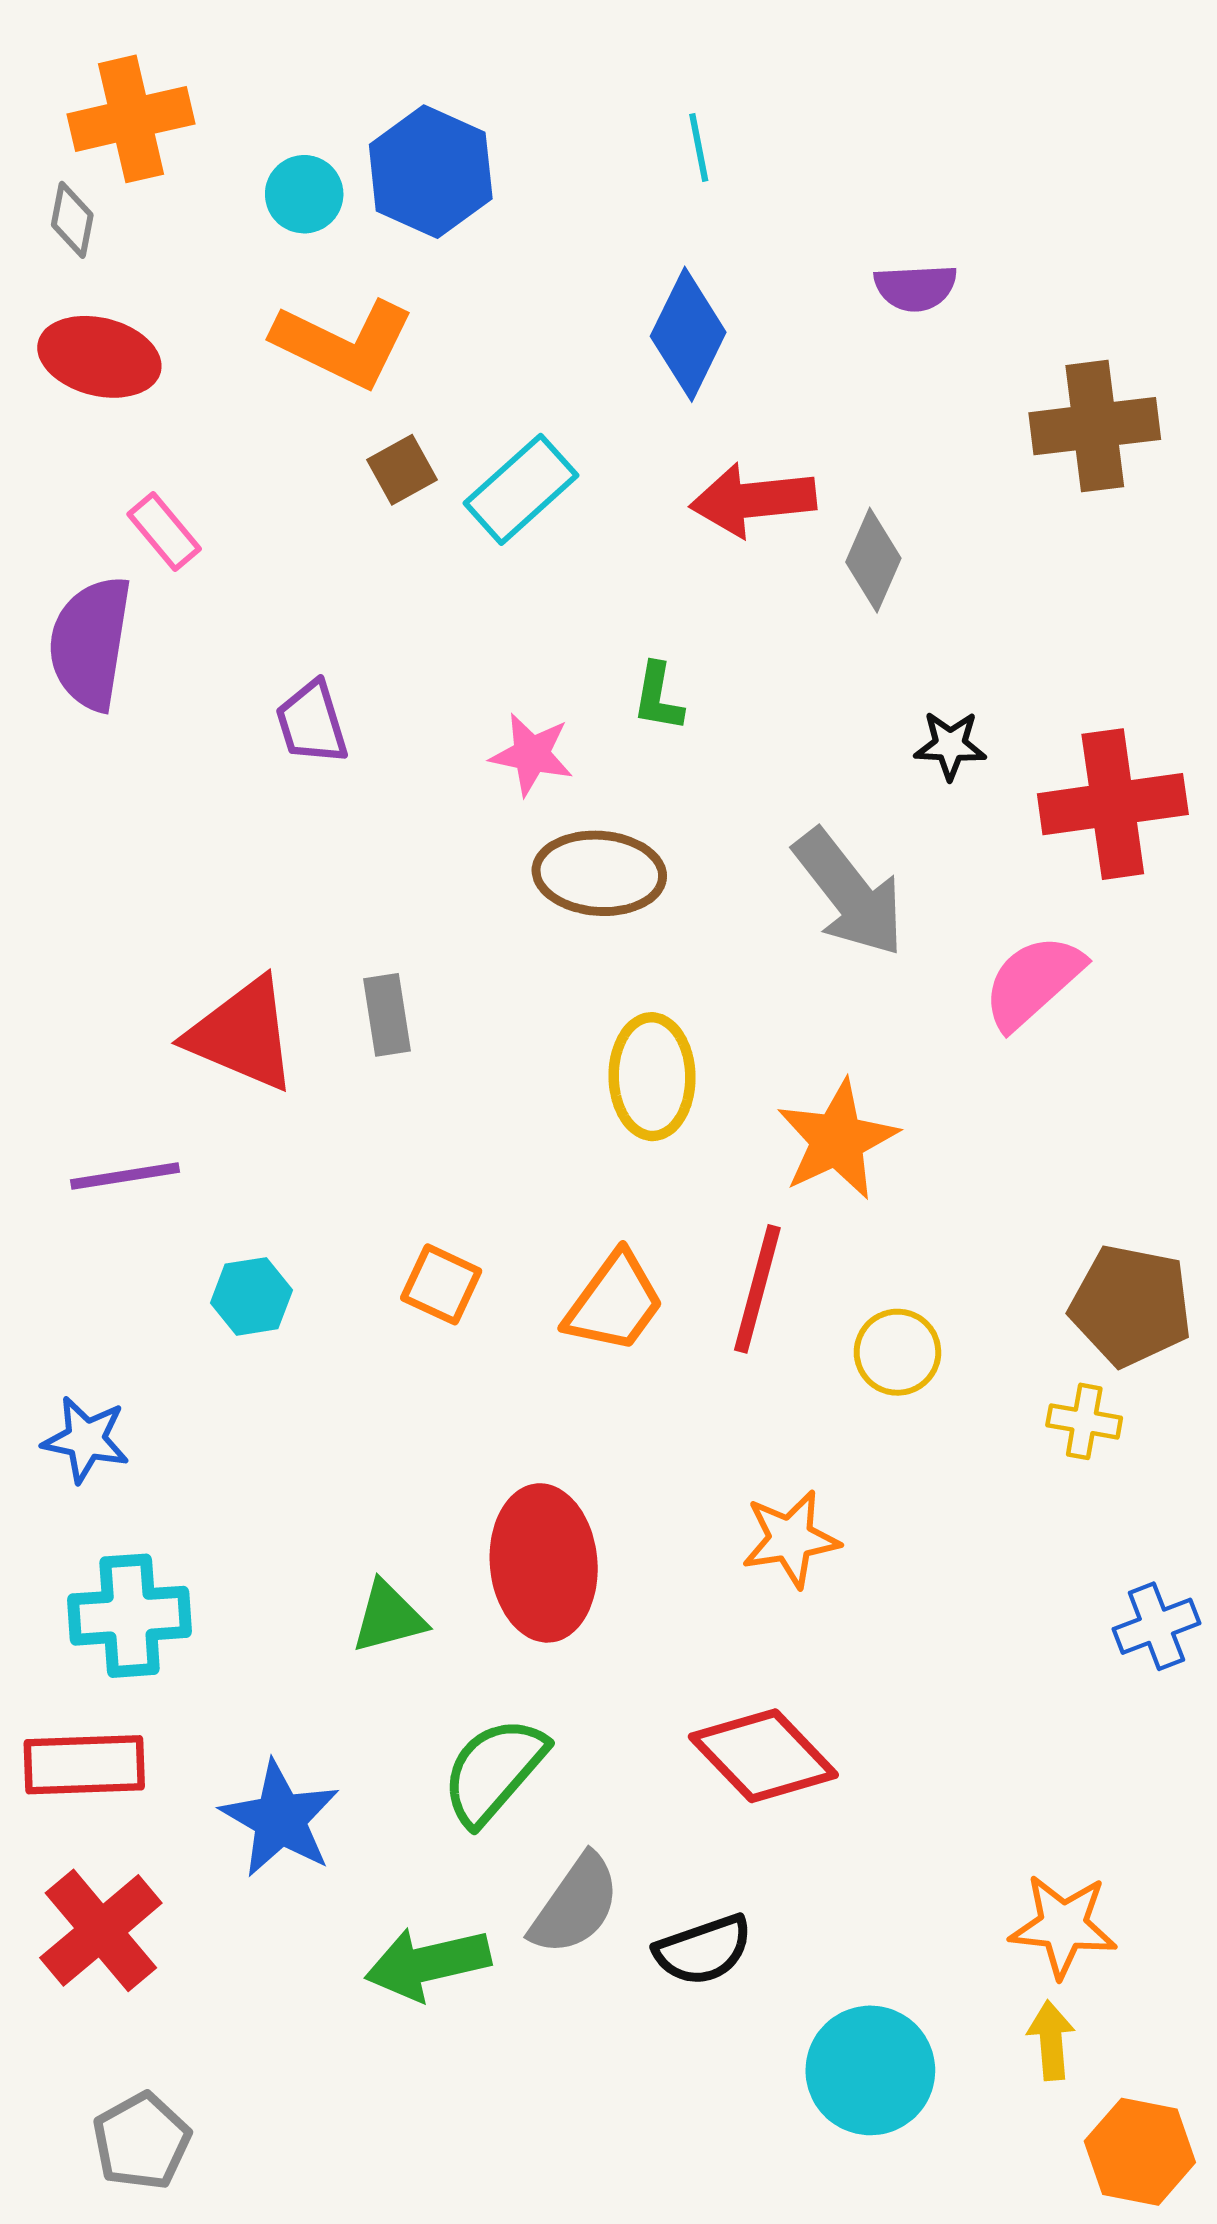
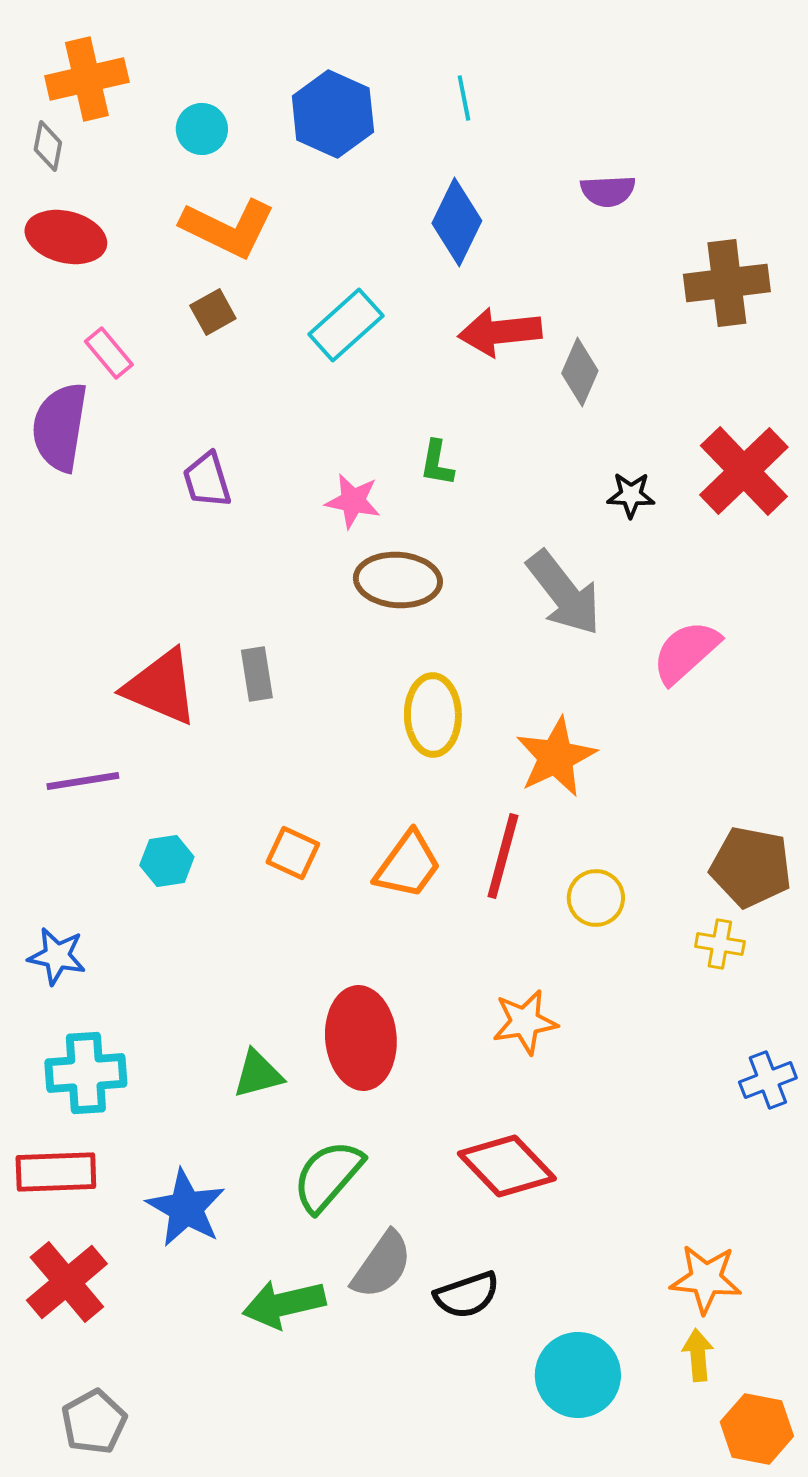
blue hexagon: (431, 172) -> (333, 114), moved
brown square: (402, 470) -> (213, 312), moved
red cross: (1113, 804) -> (744, 471), moved, turned -36

